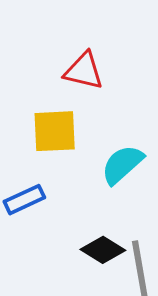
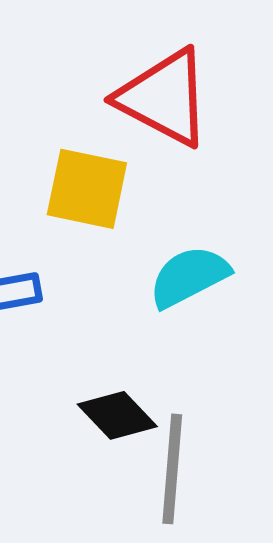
red triangle: (84, 71) -> (164, 98), size x1.4

